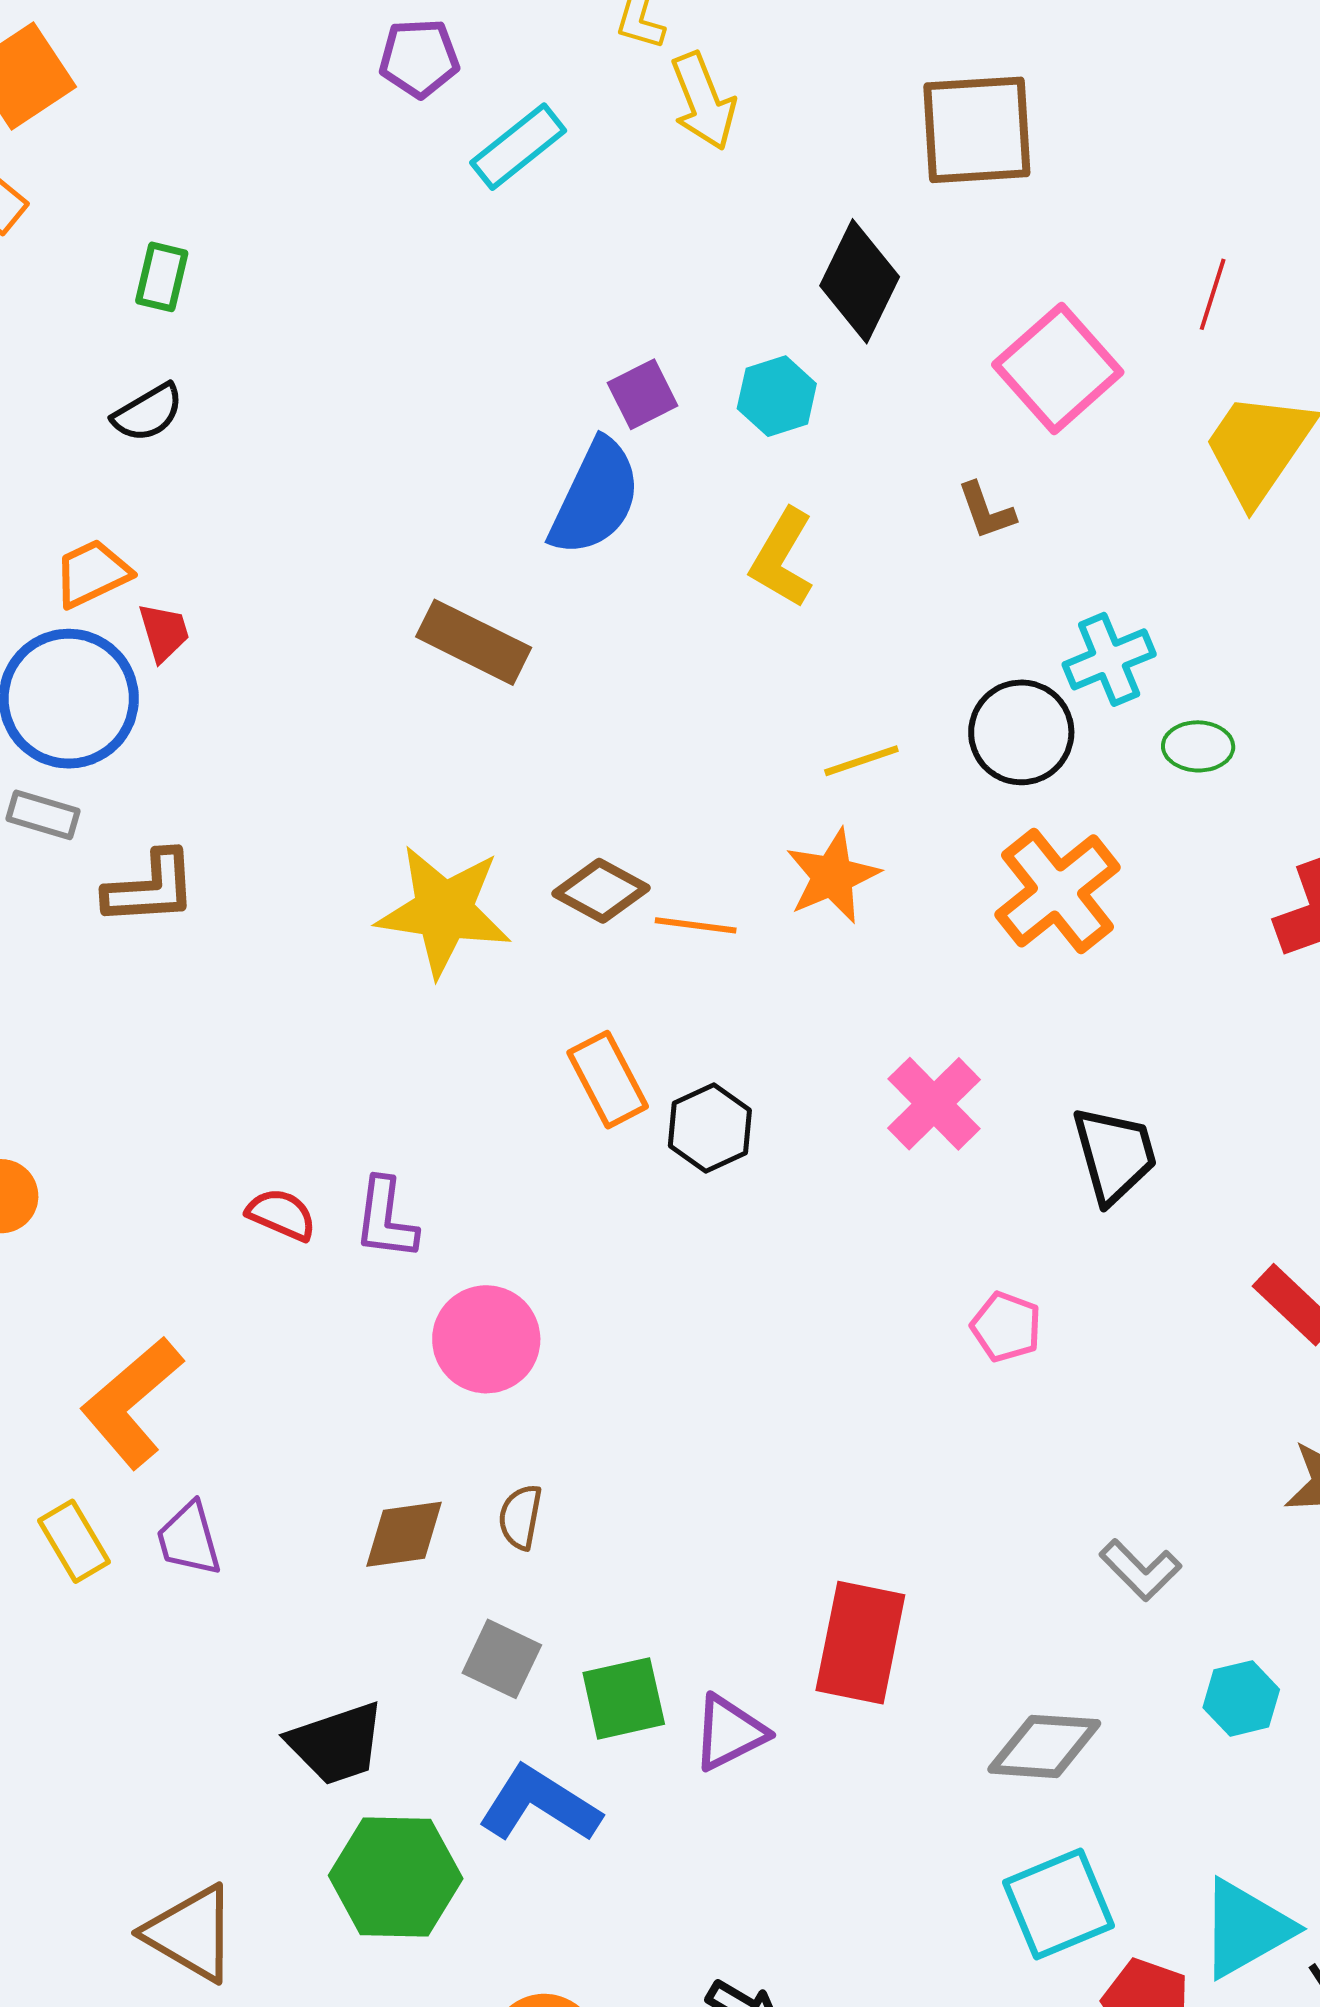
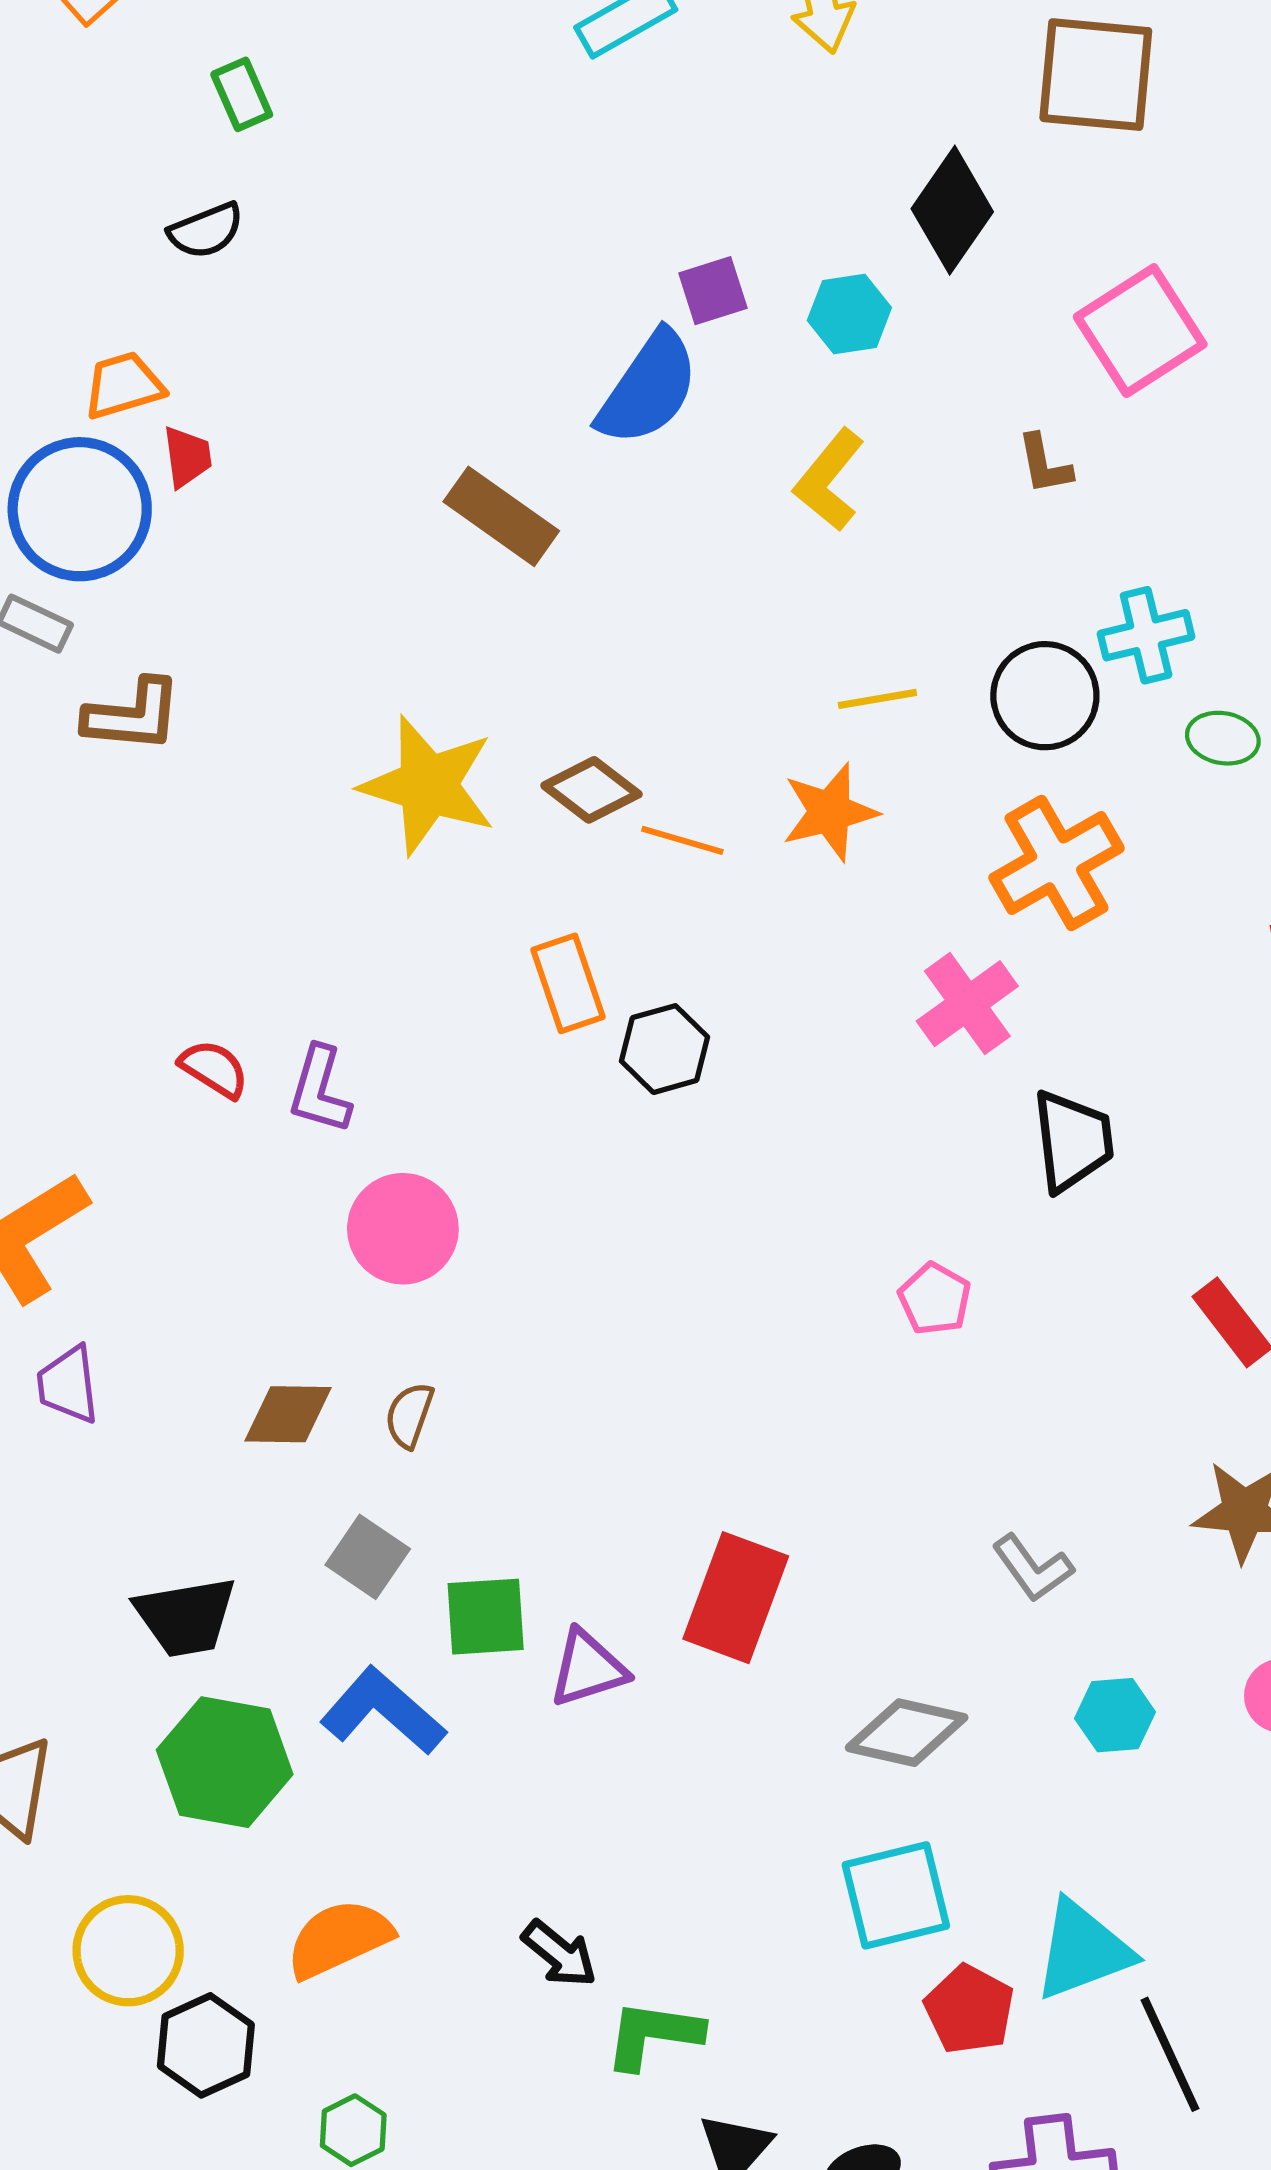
green rectangle: (162, 277) -> (242, 94), turned -46
pink cross: (934, 1104) -> (967, 1004), moved

